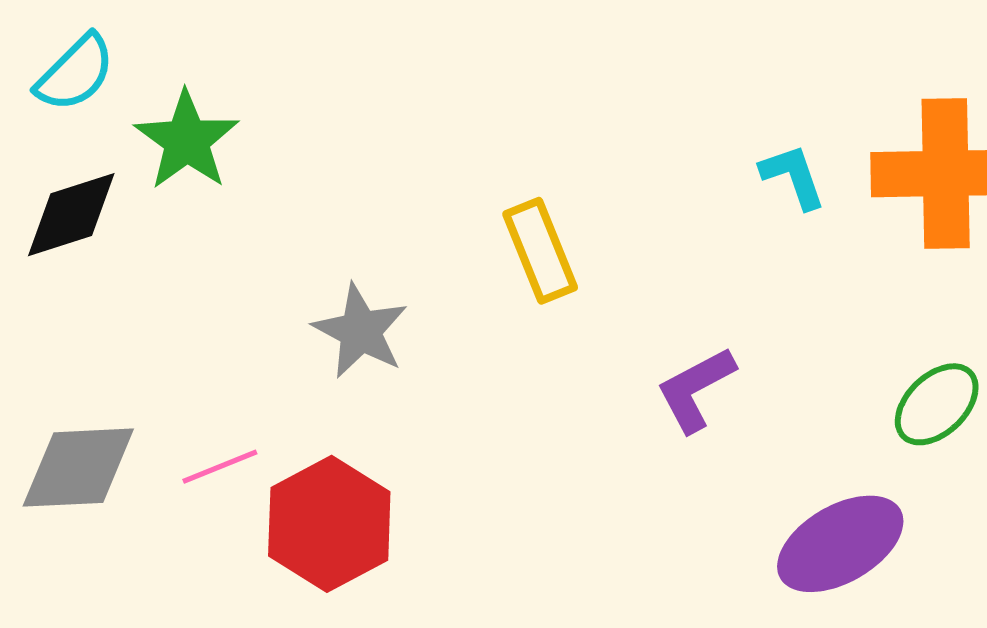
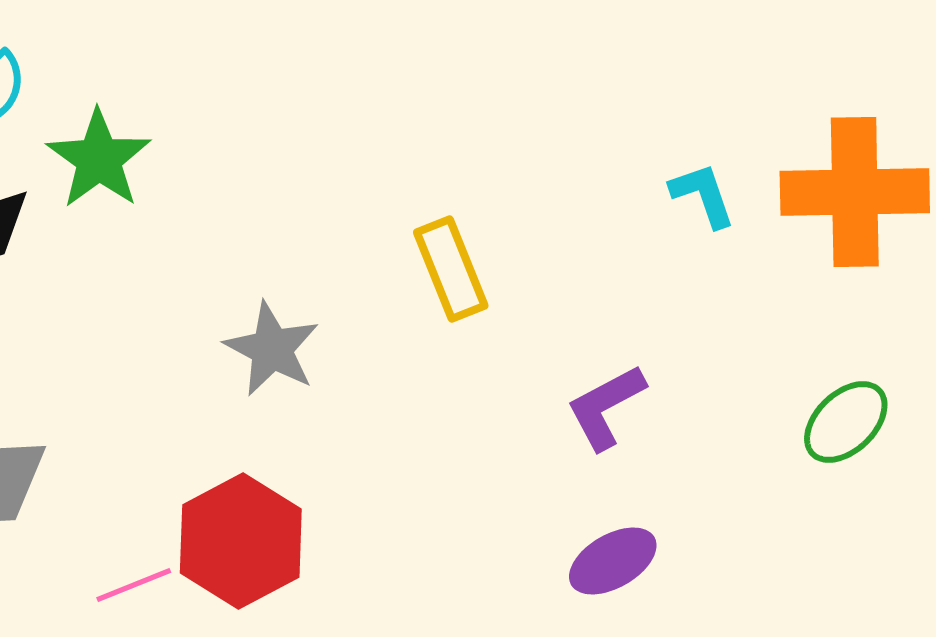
pink line: (220, 467) -> (134, 585), moved
purple ellipse: (840, 544) -> (613, 561), moved, size x0.7

